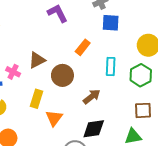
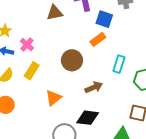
blue square: (111, 23) -> (104, 19), moved
brown triangle: (37, 60) -> (55, 13), moved
yellow rectangle: (37, 99) -> (32, 71), moved

